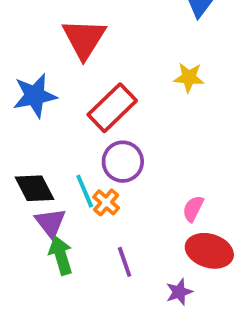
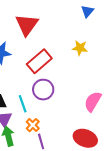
orange cross: (106, 202) -> (33, 125), moved
pink semicircle: (193, 209) -> (93, 102), moved, size x1.5

